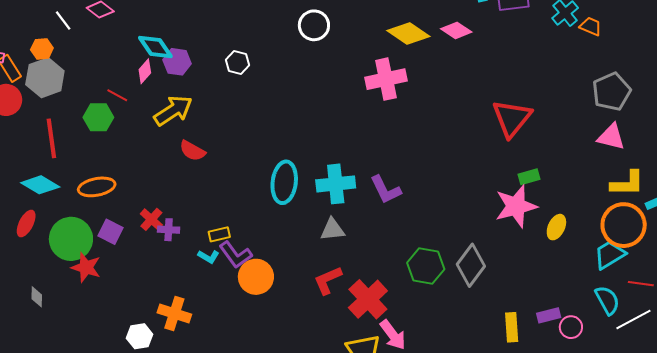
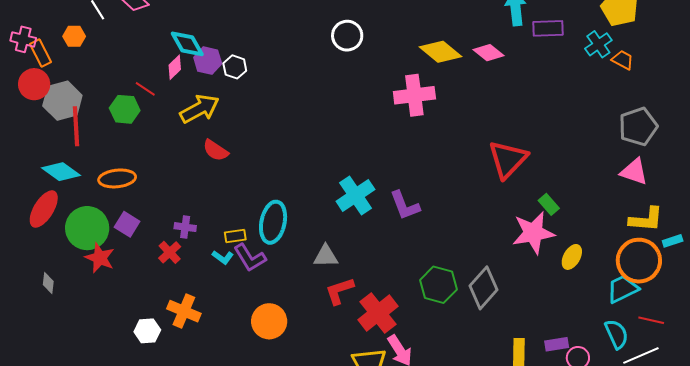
white hexagon: (237, 63) -> (235, 67), moved
gray hexagon: (45, 78) -> (62, 101), moved
red triangle: (512, 118) -> (508, 159), moved
green rectangle: (529, 177) -> (549, 204), turned 60
cyan ellipse: (284, 182) -> (273, 222), moved
cyan cross: (336, 184) -> (356, 195), turned -33
red cross: (151, 219) -> (170, 252), moved
red ellipse: (26, 223) -> (44, 209), size x1.4
gray triangle: (332, 230) -> (326, 256), moved
orange circle: (256, 277) -> (269, 321), moved

